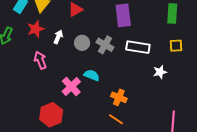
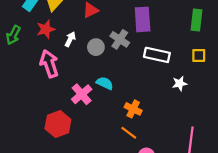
gray cross: (105, 45) -> (120, 39), moved
pink arrow: (40, 60) -> (49, 64), size x1.4

